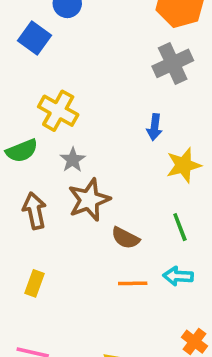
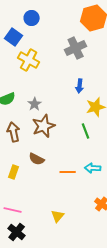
gray cross: (173, 63) -> (76, 48), moved
yellow cross: (58, 111) -> (29, 60), moved
green line: (180, 227) -> (86, 131), moved
brown semicircle: (125, 238) -> (37, 159), moved

